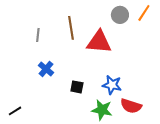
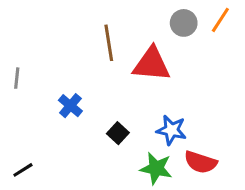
gray line: (38, 35) -> (17, 78), moved
black square: (77, 87) -> (118, 133), turned 32

